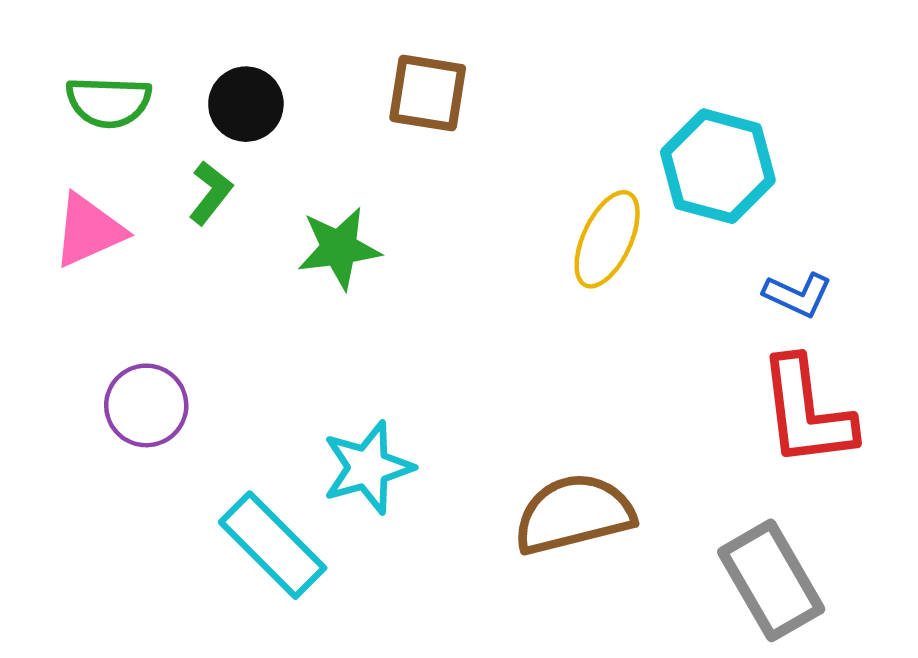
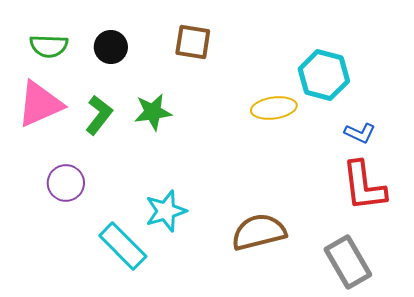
green L-shape: (210, 193) -> (99, 115), moved, size x1.4
pink triangle: (89, 230) -> (40, 104), size x1.4
yellow ellipse: (607, 239) -> (274, 108), turned 57

